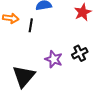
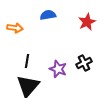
black line: (31, 25) -> (27, 61), moved

